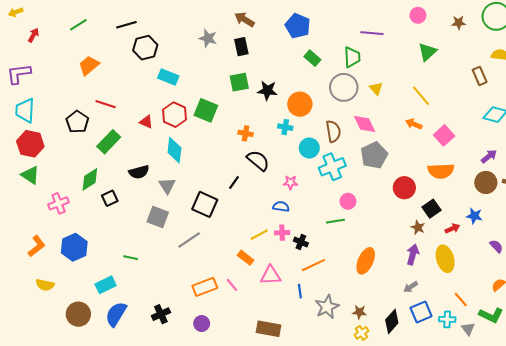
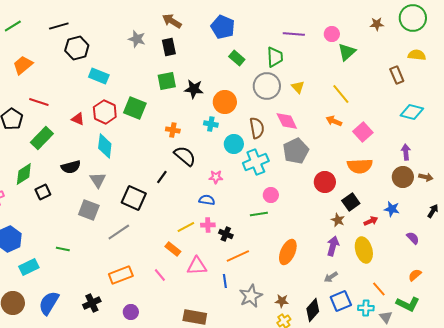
pink circle: (418, 15) -> (332, 34), moved
purple arrow: (489, 156) -> (406, 152), turned -56
cyan rectangle: (106, 285) -> (29, 267), moved
orange rectangle: (205, 287) -> (121, 275), moved

